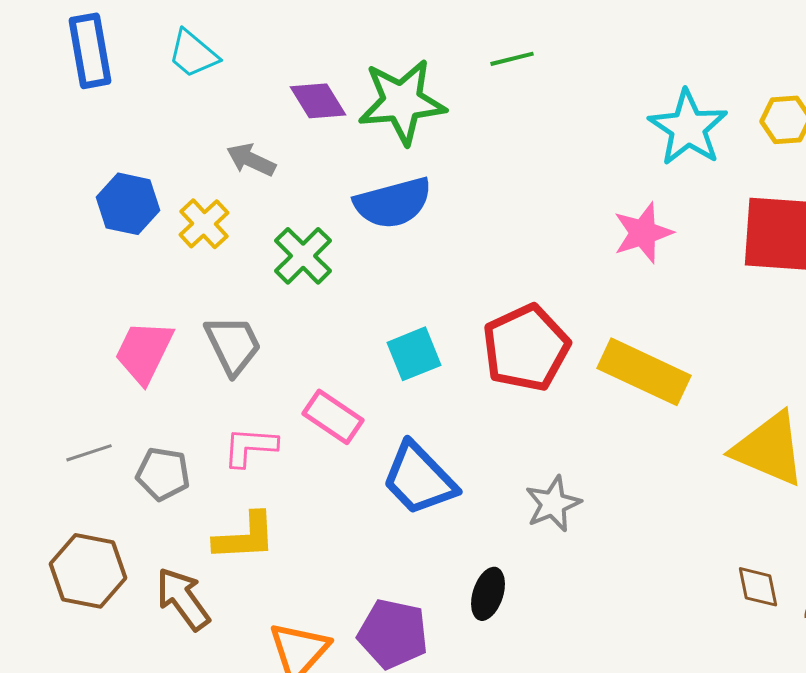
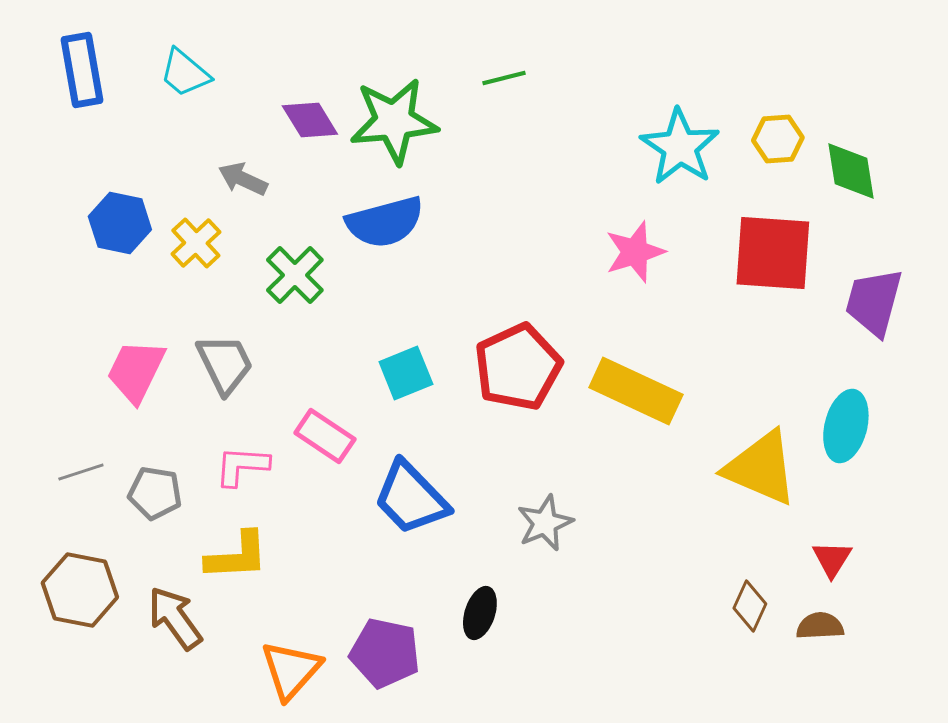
brown diamond: (758, 587) -> (750, 606), turned 36

